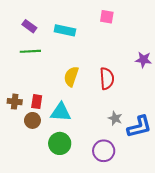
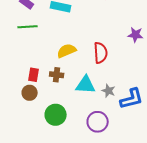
yellow semicircle: (71, 76) -> (67, 51), turned 48
brown cross: (15, 102) -> (57, 75), moved
cyan triangle: (61, 112) -> (86, 85), moved

